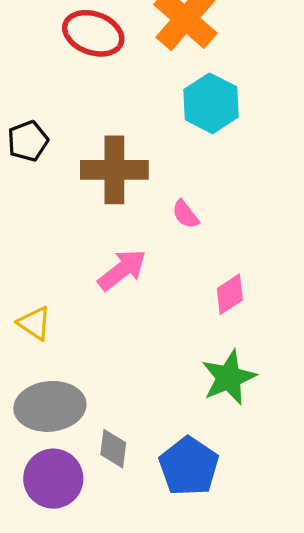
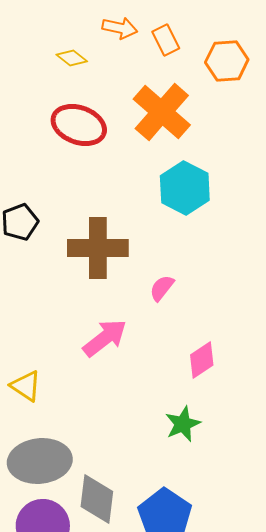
pink semicircle: (185, 214) -> (162, 288), turned 76
green star: (229, 378) -> (183, 424), moved, size x0.7
gray diamond: (113, 449) -> (97, 499), size x1.4

